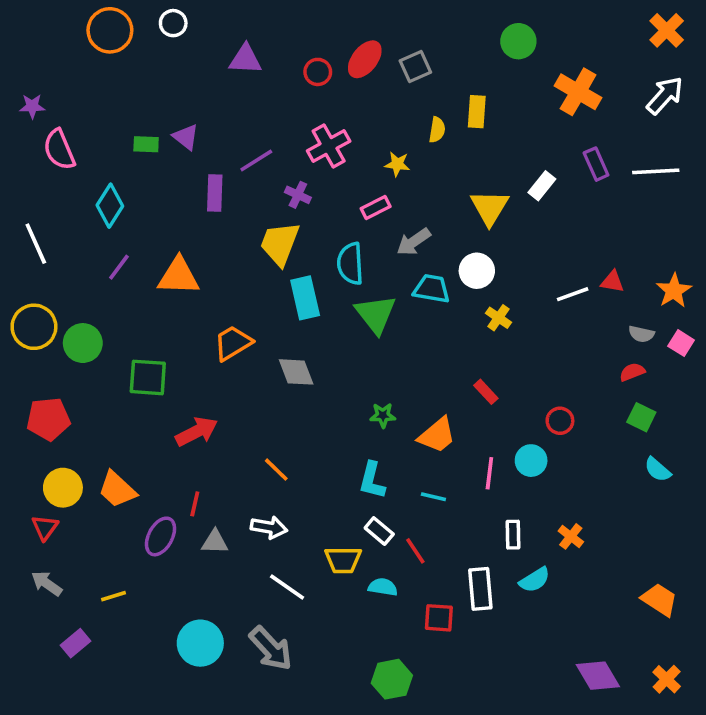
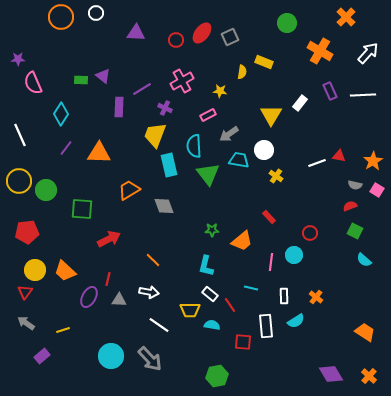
orange cross: (667, 30) -> (346, 17), moved
yellow rectangle: (477, 112) -> (264, 62), turned -72
cyan line: (433, 497) -> (251, 288), moved

